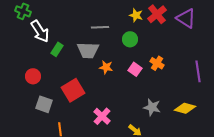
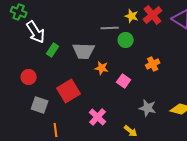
gray line: (100, 27) -> (110, 28), moved
orange cross: (157, 63) -> (153, 64), turned 32
pink square: (135, 69) -> (124, 81), moved

